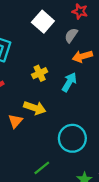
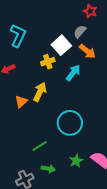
white square: (43, 22) -> (61, 45), moved
orange arrow: (82, 56) -> (87, 51), turned -132
yellow arrow: (35, 108) -> (40, 92), turned -90

